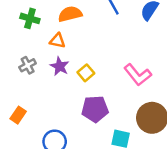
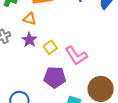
pink L-shape: (138, 75) -> (76, 56), moved

